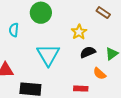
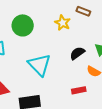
yellow star: (79, 32) -> (63, 23), moved

